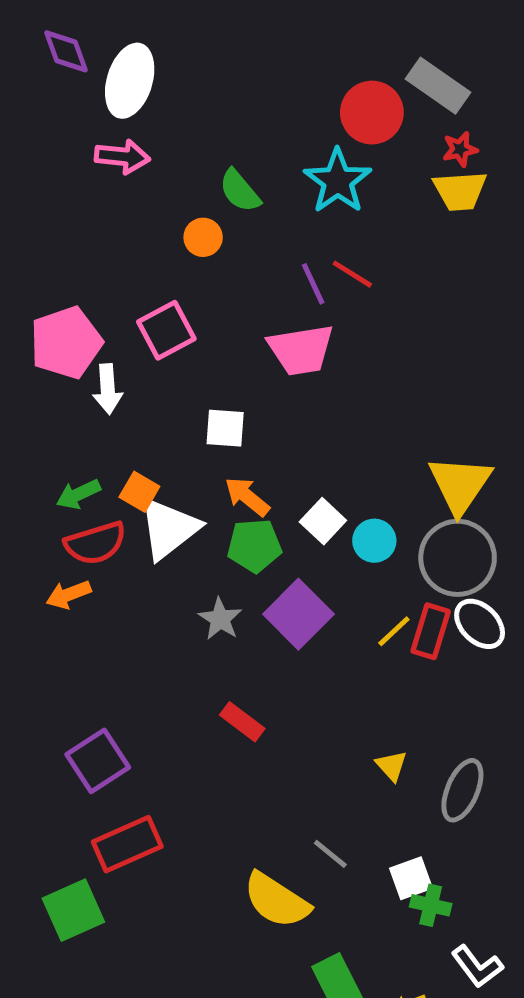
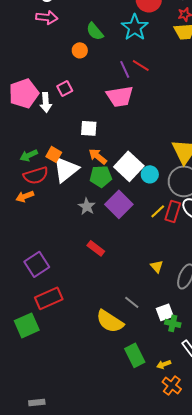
pink square: (166, 330) -> (65, 88), size x0.7
white arrow: (108, 389) -> (46, 102), moved
white square: (323, 521) -> (129, 166), size x1.6

